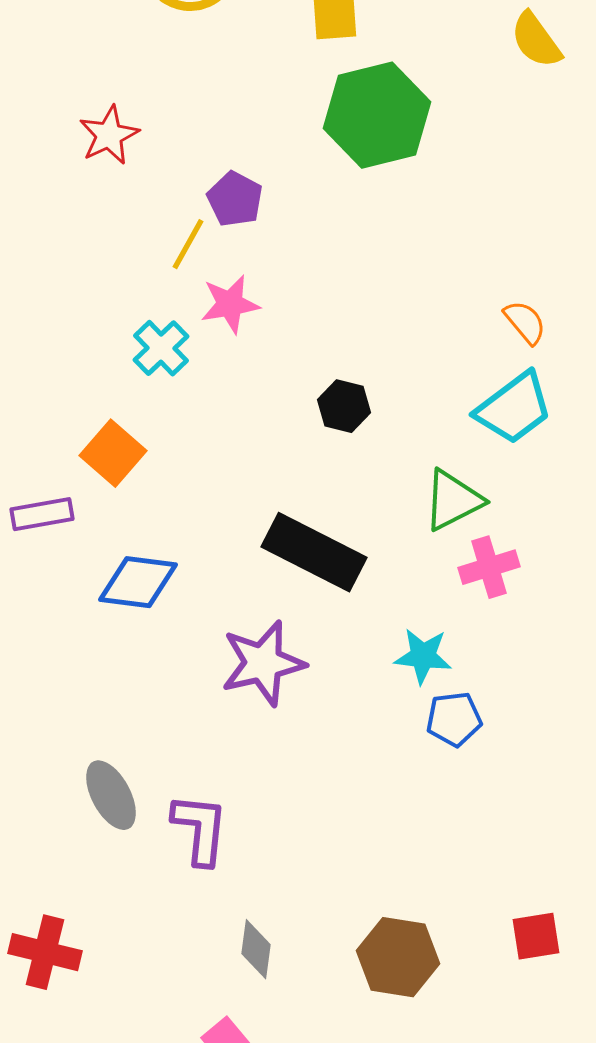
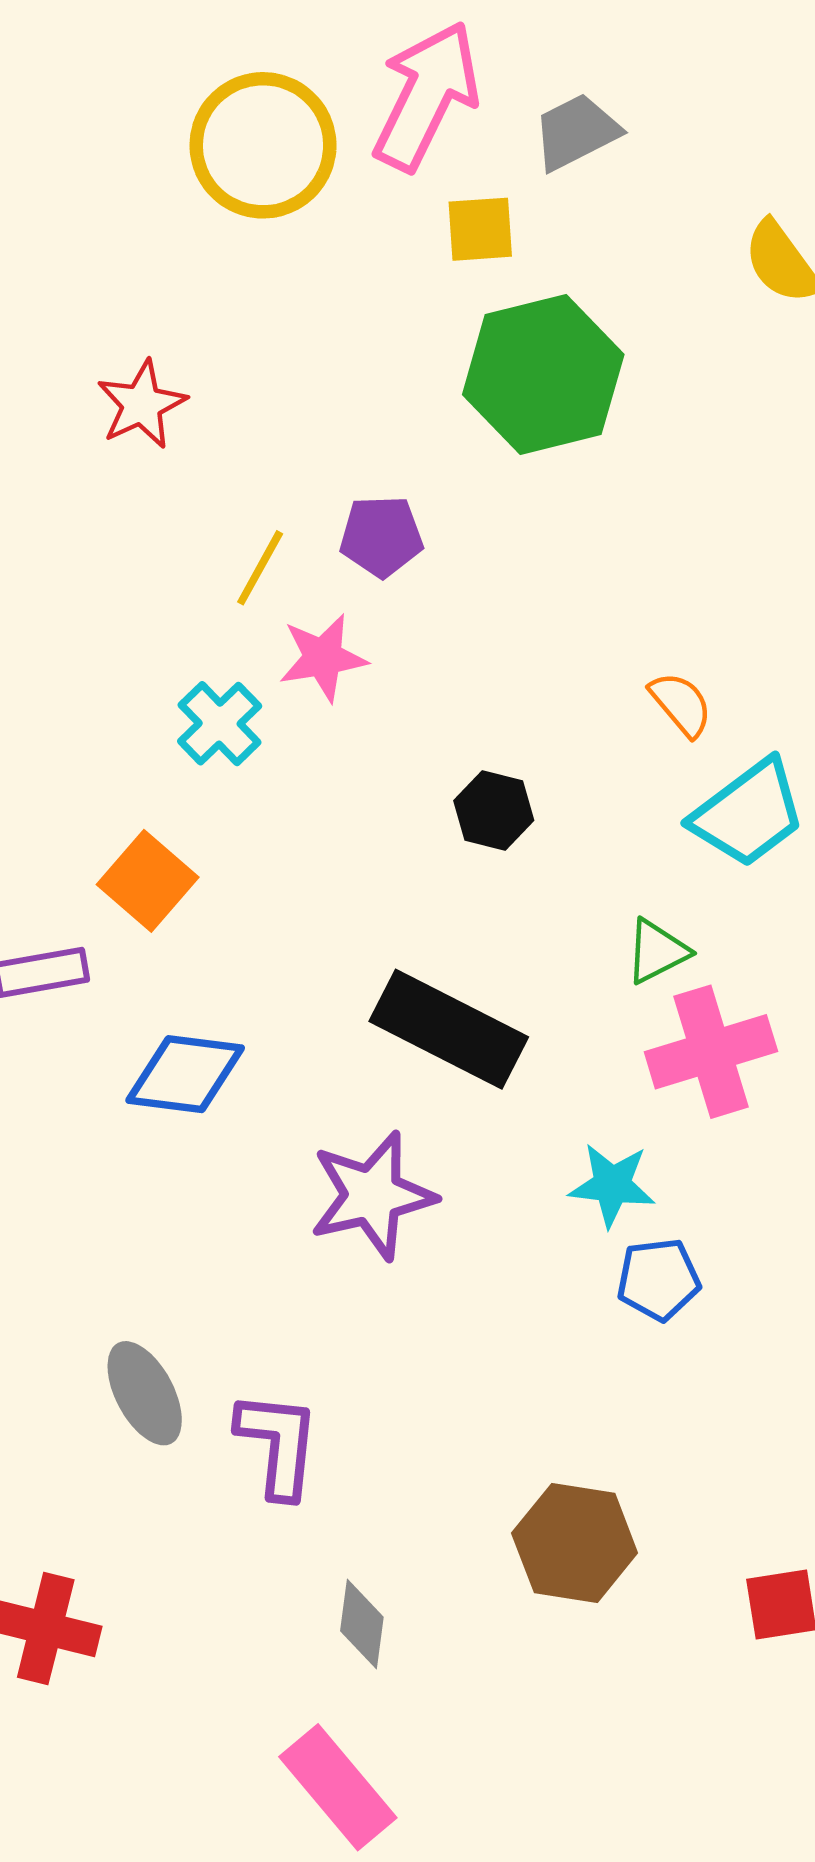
purple pentagon: (235, 199) -> (381, 536), moved, turned -30
orange semicircle: (525, 322) -> (681, 704), moved
green triangle: (453, 500) -> (657, 951), size x0.7
pink cross: (489, 567) -> (711, 1052), size x1.4
brown hexagon: (398, 957) -> (575, 1543), moved

